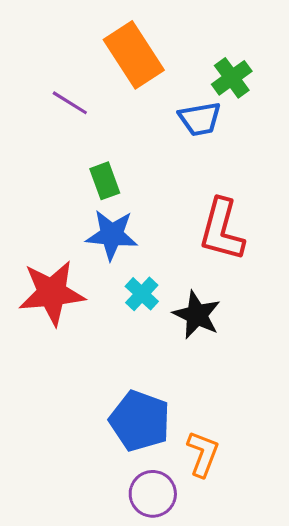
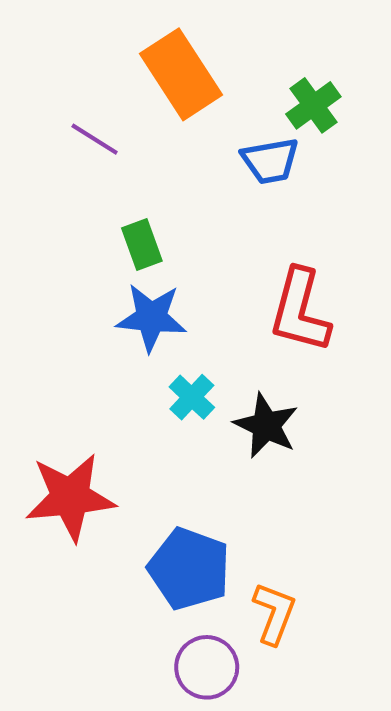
red star: (52, 293) -> (70, 497), moved

